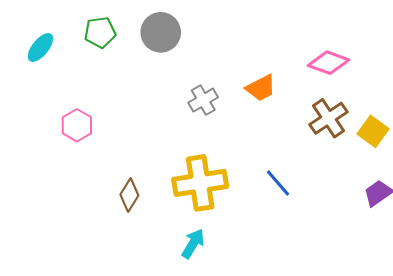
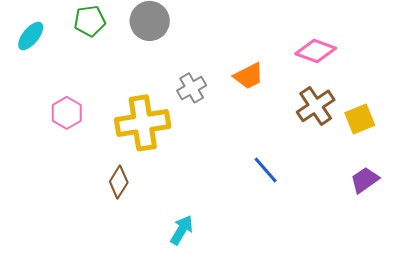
yellow square: (373, 131) -> (360, 119), turned 32
yellow cross: (200, 183) -> (143, 123), moved

